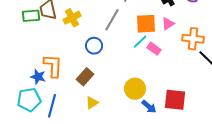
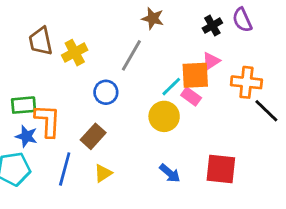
green rectangle: (31, 16) -> (24, 105), moved
orange square: (146, 24) -> (195, 75), moved
yellow circle: (135, 89) -> (164, 116), moved
blue line: (52, 106) -> (65, 169), moved
blue arrow: (149, 107) -> (170, 173), moved

